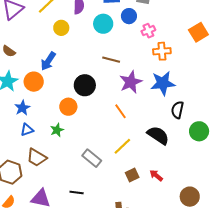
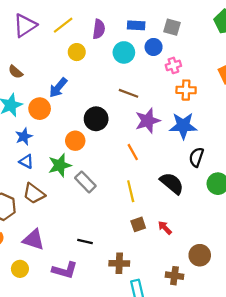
blue triangle: (27, 130) -> (26, 161), turned 40
green star: (57, 130) -> (60, 165), size x1.5
yellow line: (122, 146) -> (131, 191), turned -66
gray rectangle: (92, 158) -> (85, 182), moved
black line: (77, 193) -> (85, 241), moved

